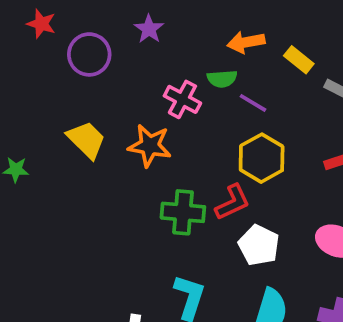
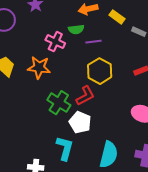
purple line: (253, 103) -> (94, 42), turned -35
green cross: (183, 212) -> (59, 103), turned 30
white pentagon: (259, 245) -> (80, 122), moved

